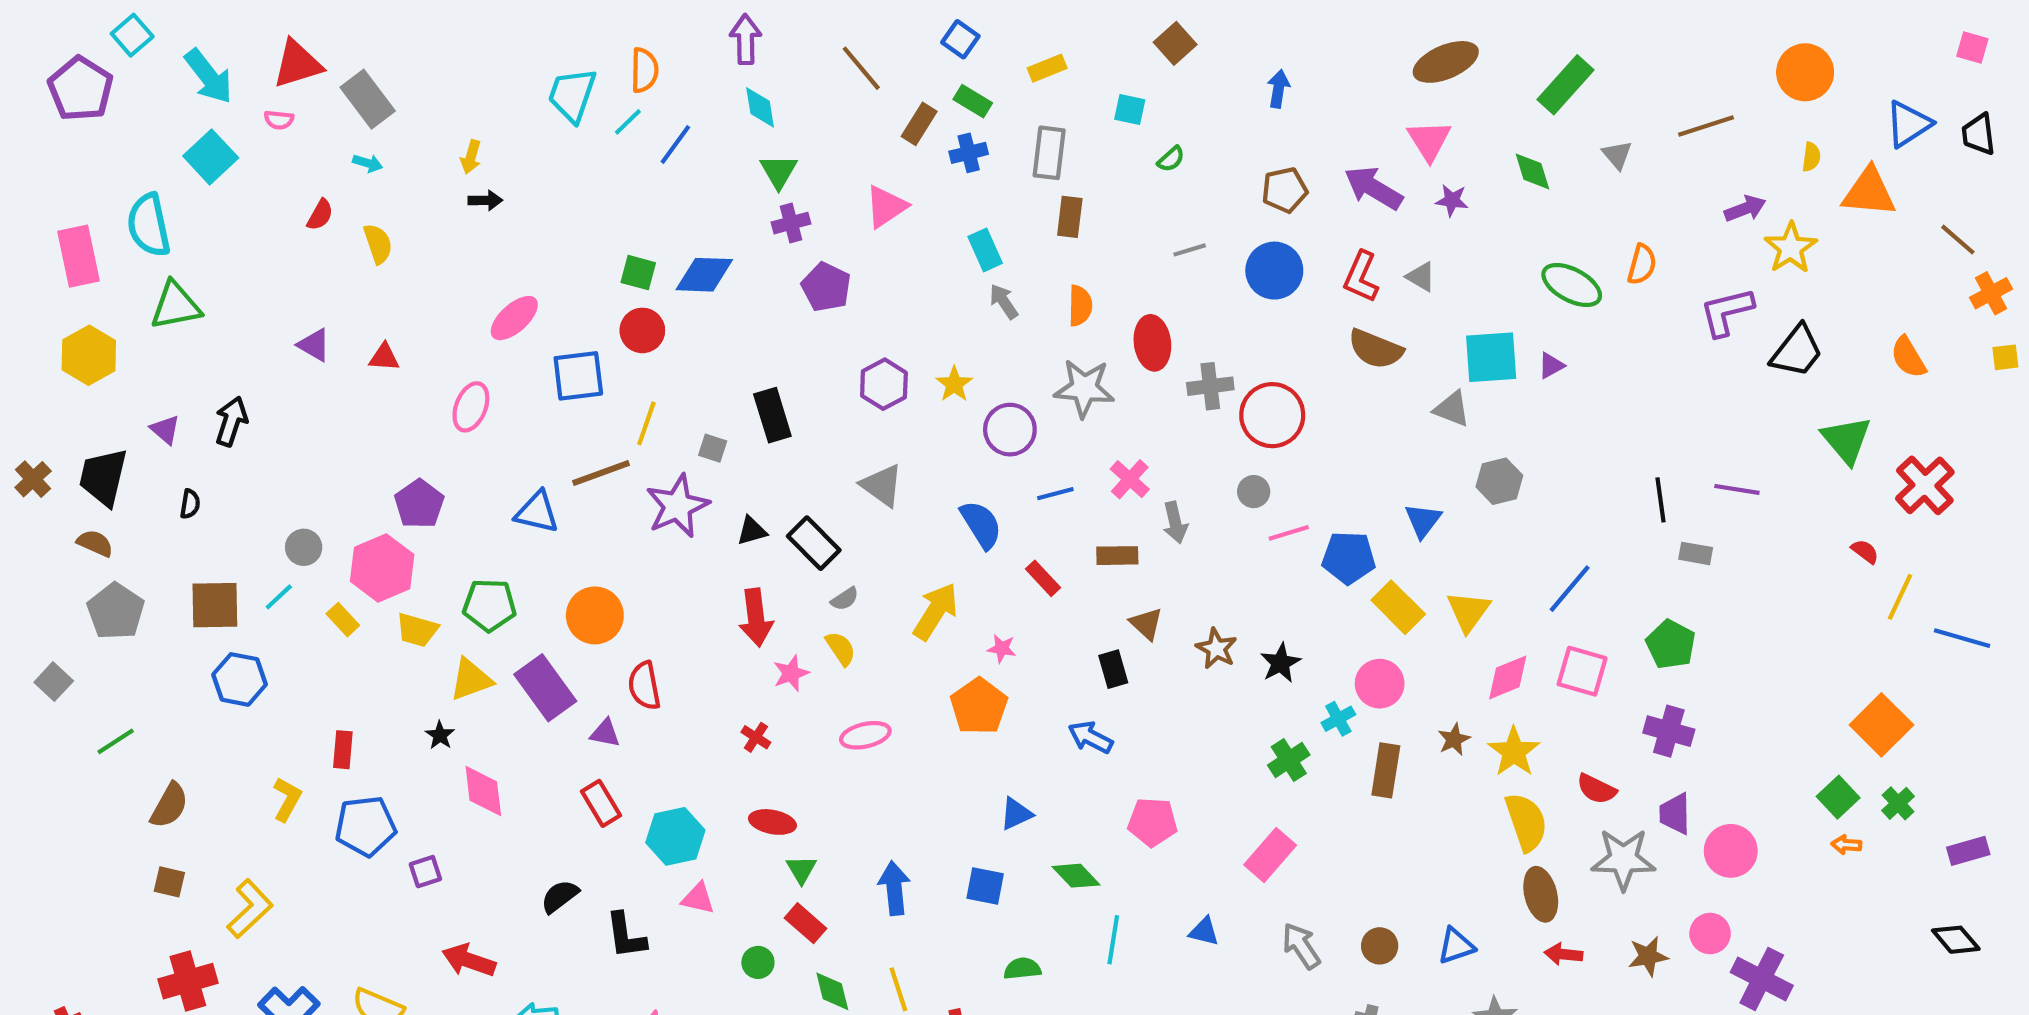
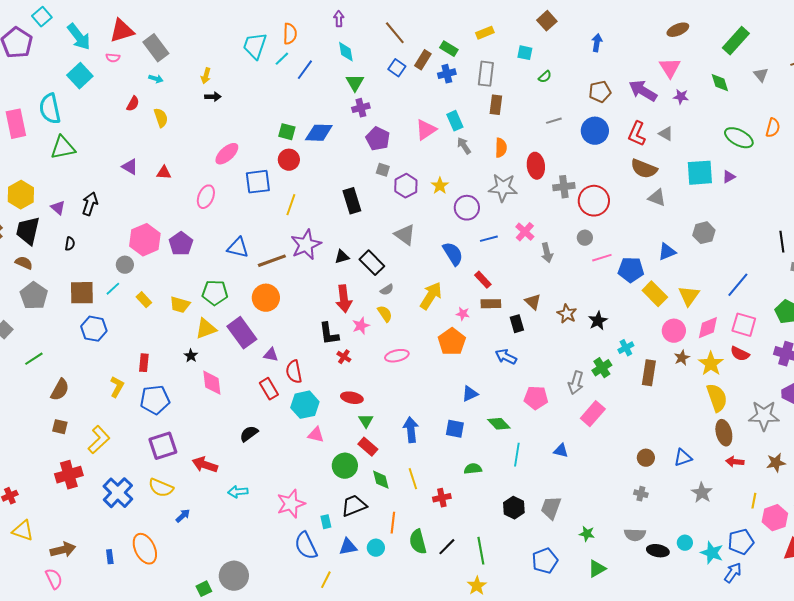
purple arrow: (746, 39) -> (339, 19), size x0.7
blue square: (960, 39) -> (397, 68), moved
brown ellipse: (1446, 62) -> (678, 30), size x0.7
pink triangle: (886, 207) -> (426, 130), moved
yellow hexagon: (89, 355) -> (21, 195), moved
gray triangle: (1452, 409) -> (657, 198), moved
gray square: (713, 448) -> (383, 170), moved
brown line: (601, 473) -> (272, 261), moved
blue triangle: (1423, 520) -> (667, 252), turned 30
brown rectangle: (1117, 556) -> (491, 304), moved
pink hexagon: (382, 568) -> (145, 240), moved
pink circle: (1380, 684) -> (674, 331), moved
red semicircle: (644, 686) -> (294, 372), moved
red semicircle: (1596, 789) -> (740, 354), moved
purple square: (425, 872) -> (163, 446), moved, size x1.8
black L-shape: (626, 936) -> (329, 334), moved
gray arrow: (1301, 946) -> (576, 383), moved, turned -130
green circle: (758, 962) -> (345, 466), size x1.6

